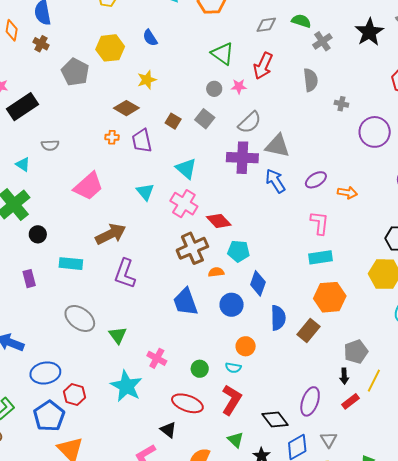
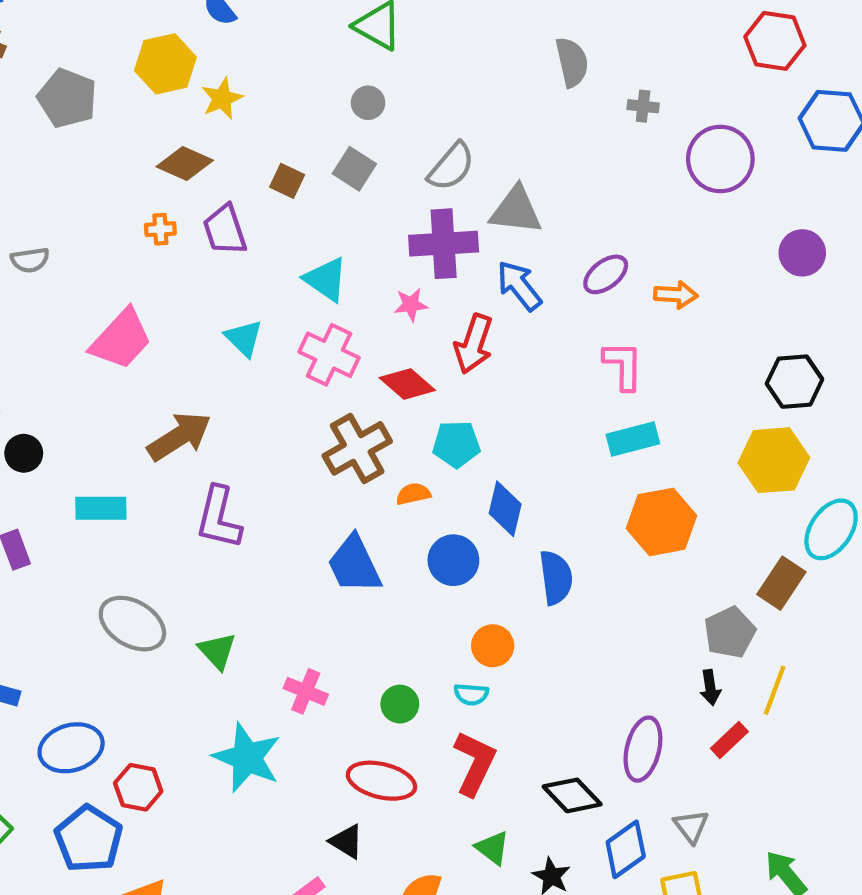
yellow hexagon: (110, 48) -> (165, 64), moved
red arrow: (263, 66) -> (474, 344), moved
pink star: (239, 86) -> (411, 305), moved
brown rectangle: (309, 330) -> (781, 583), moved

